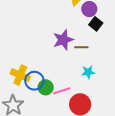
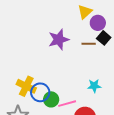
purple star: (63, 40) -> (59, 40), moved
brown line: (81, 47) -> (89, 44), moved

